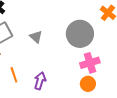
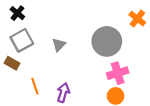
gray triangle: (36, 37) -> (59, 45), turned 32

